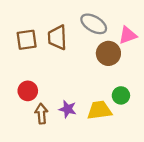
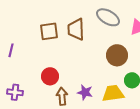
brown circle: (108, 53) -> (117, 55), moved

